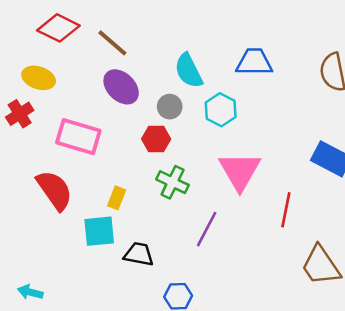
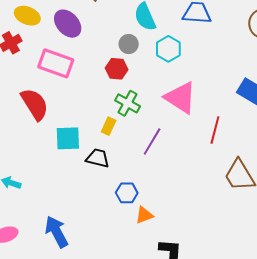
purple ellipse: (121, 87) -> (68, 24), moved
pink triangle: (240, 171) -> (181, 98), turned -30
yellow rectangle: (117, 198) -> (109, 126), moved

